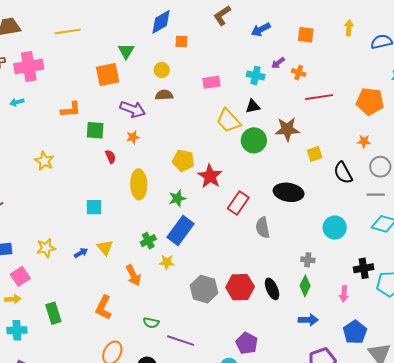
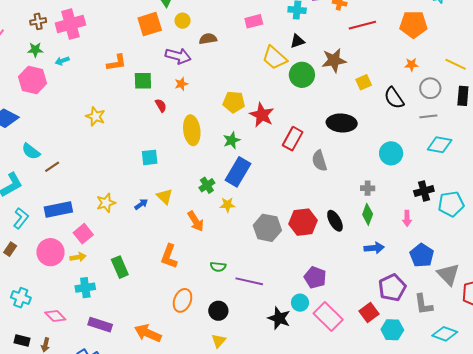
yellow circle: (162, 70) -> (183, 21), moved

